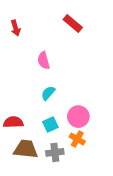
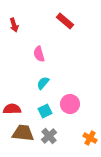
orange cross: (77, 139) -> (90, 138), moved
gray cross: (55, 152) -> (49, 136), turned -35

